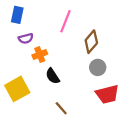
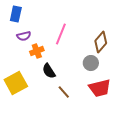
pink line: (65, 21) -> (61, 34), moved
brown diamond: (91, 42) -> (101, 42), moved
brown line: (61, 108) -> (64, 92), moved

